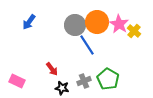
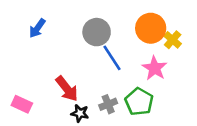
orange circle: (97, 22) -> (151, 28), moved
pink star: (119, 24) -> (155, 68), moved
red arrow: (52, 69) -> (67, 89), size x1.5

